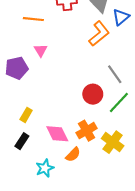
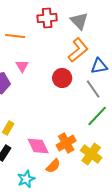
blue triangle: (121, 17) -> (99, 66), moved, turned 30
red circle: (93, 94) -> (62, 78), moved

